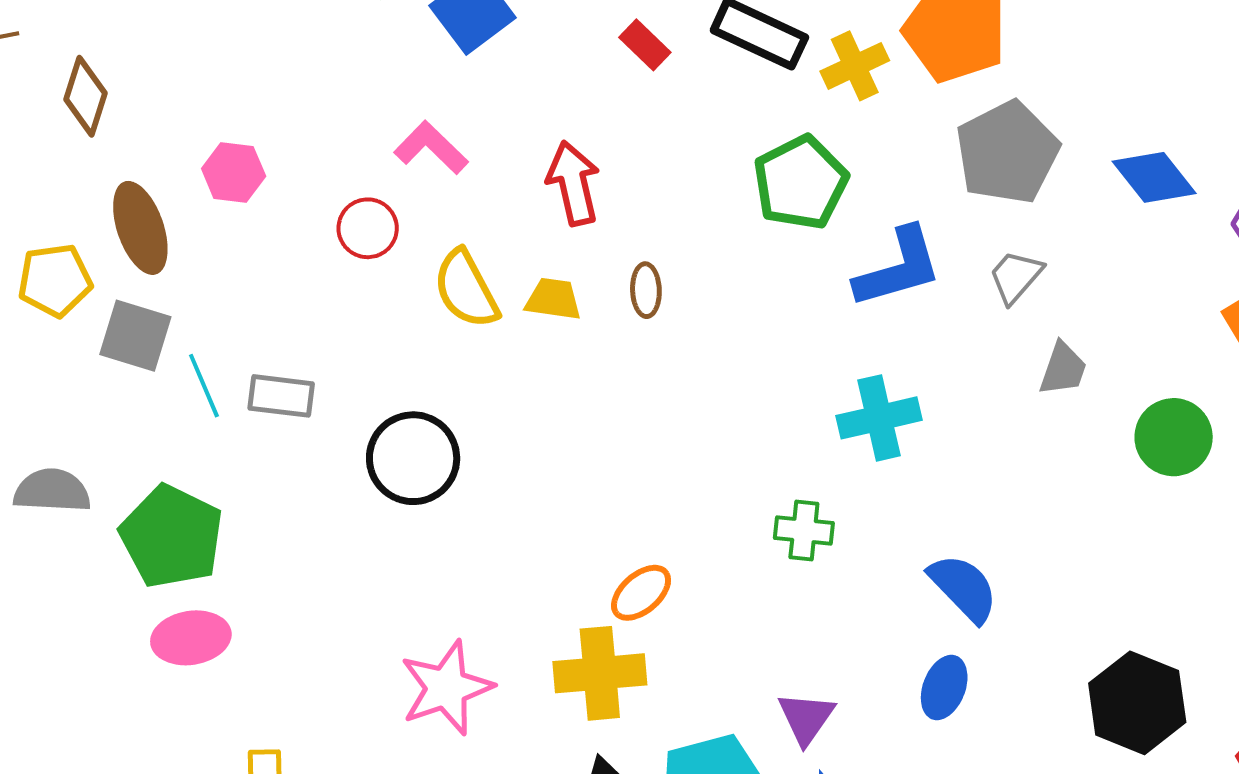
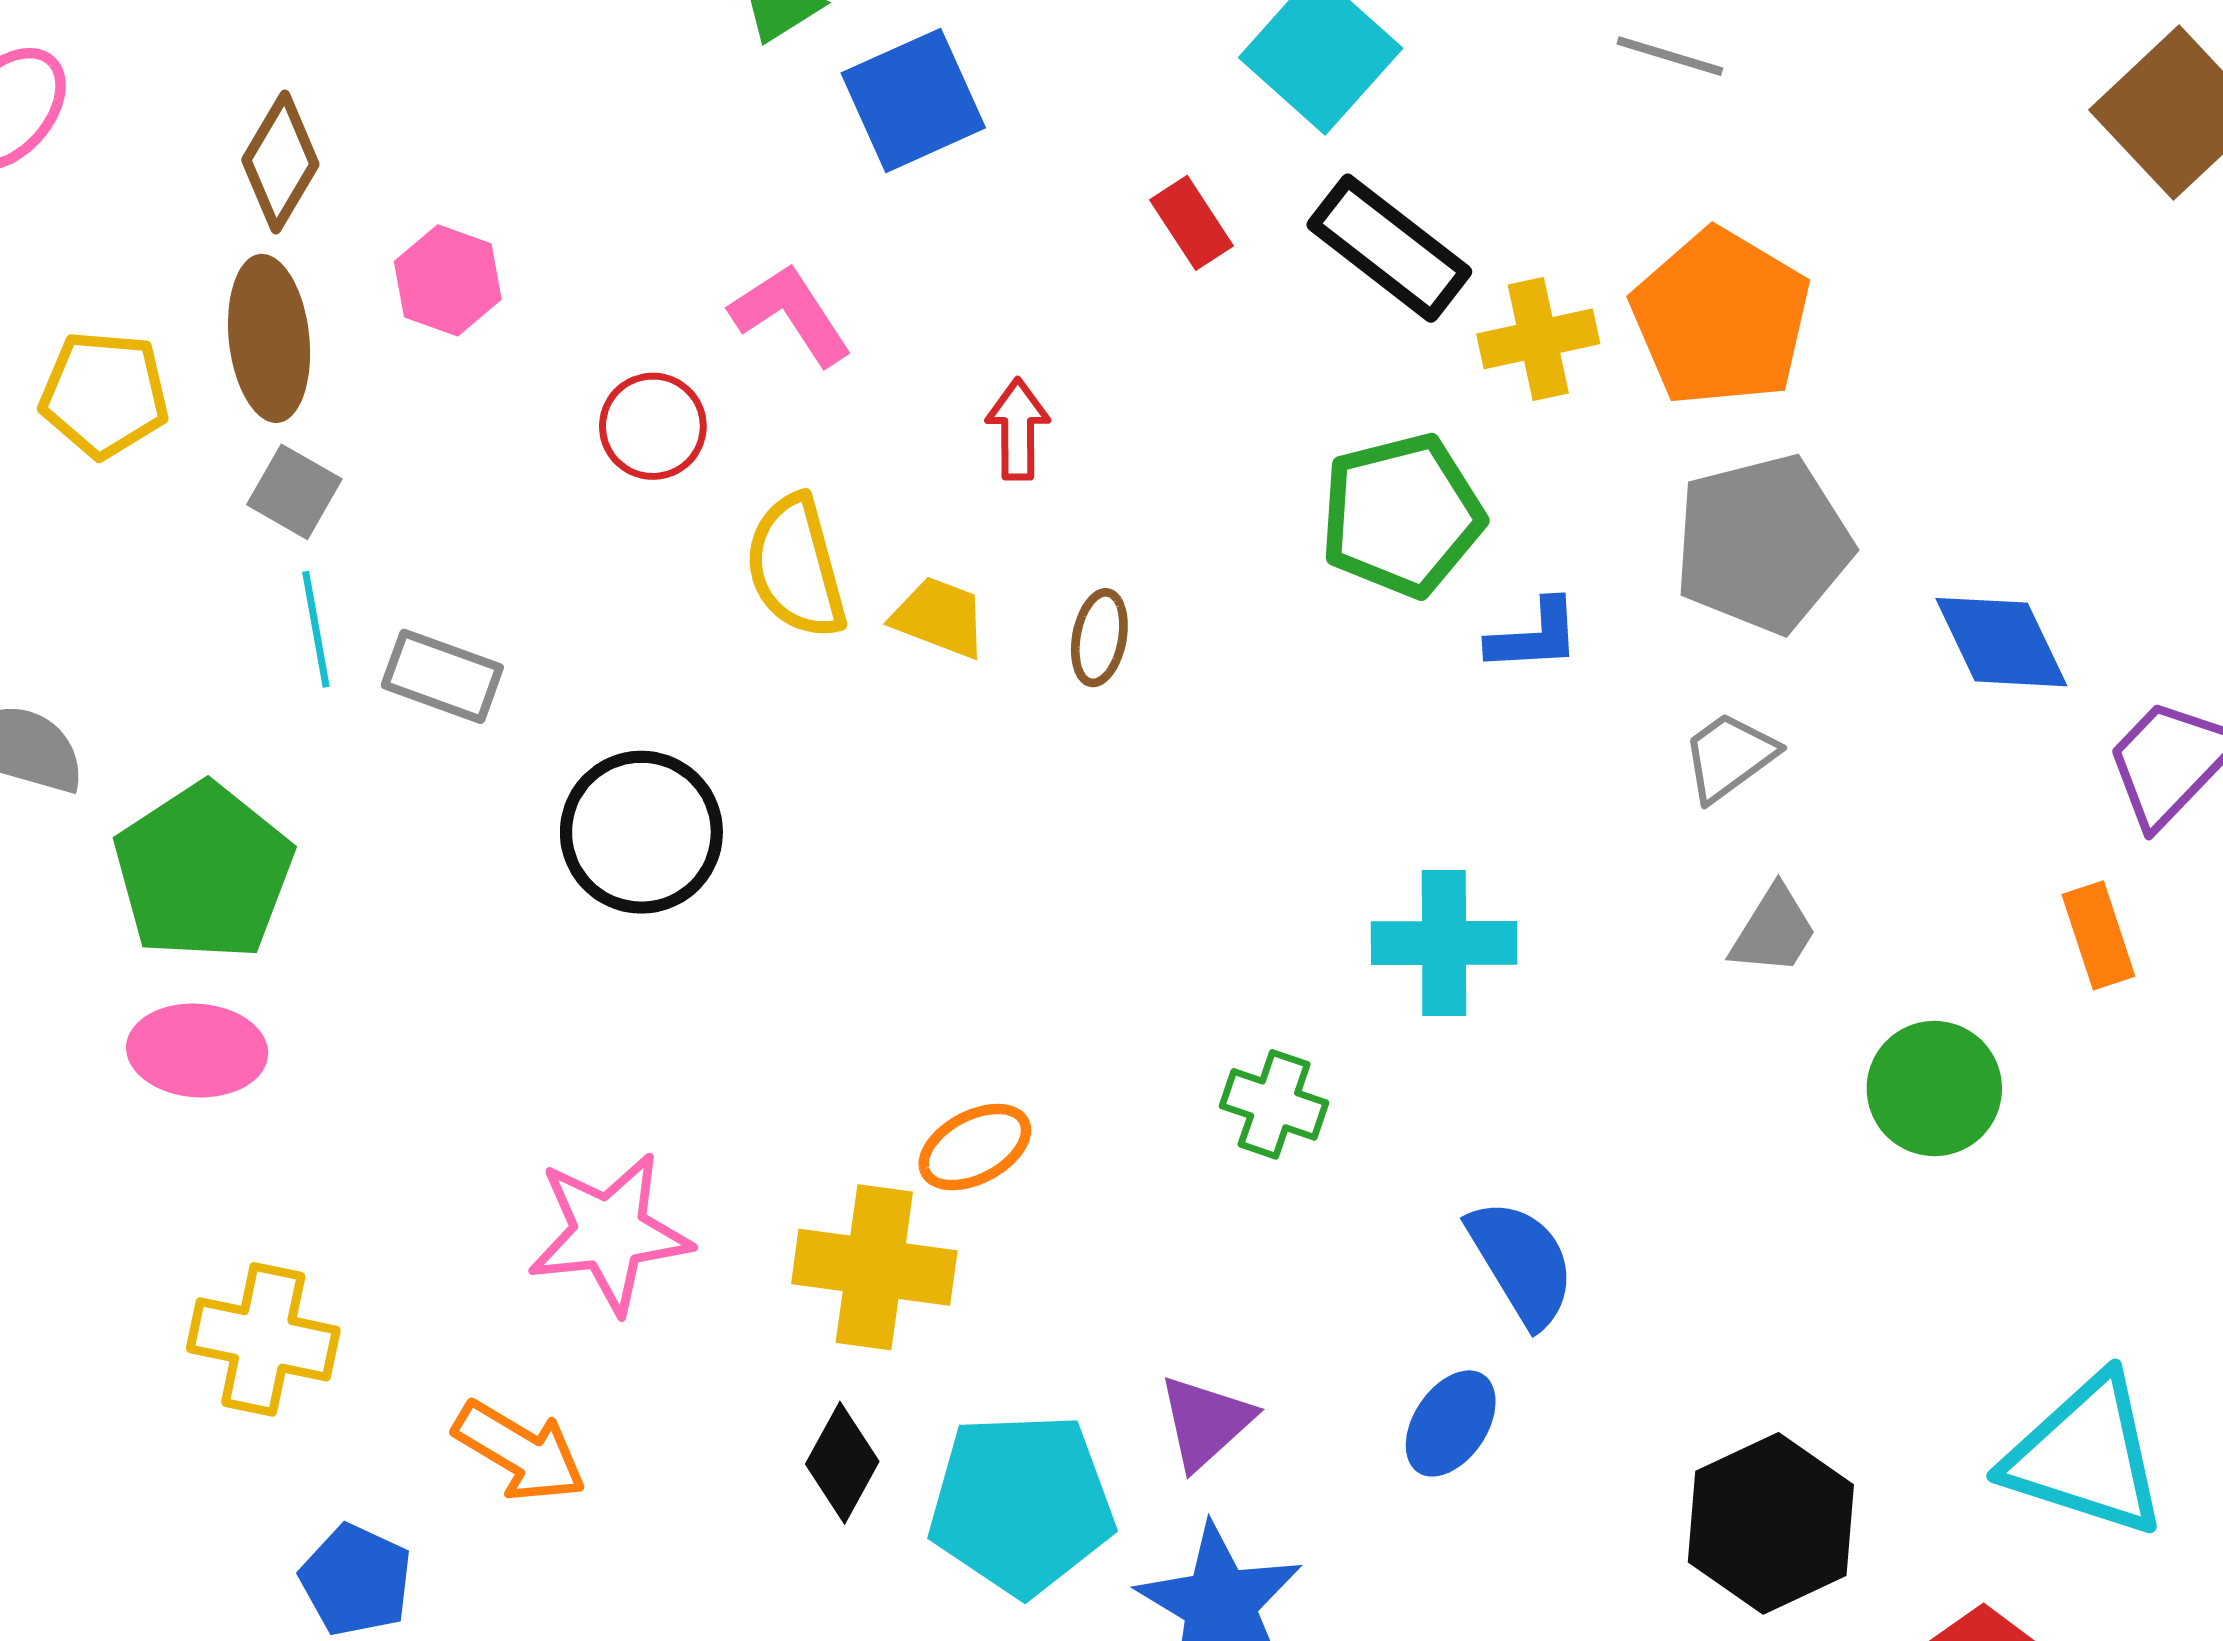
brown diamond: (86, 96) -> (280, 162), moved
red arrow: (573, 183) -> (1018, 429), size x0.7
blue L-shape: (898, 268) -> (1534, 636), moved, size x0.6
gray square: (135, 336) -> (294, 492), moved, size x0.7

